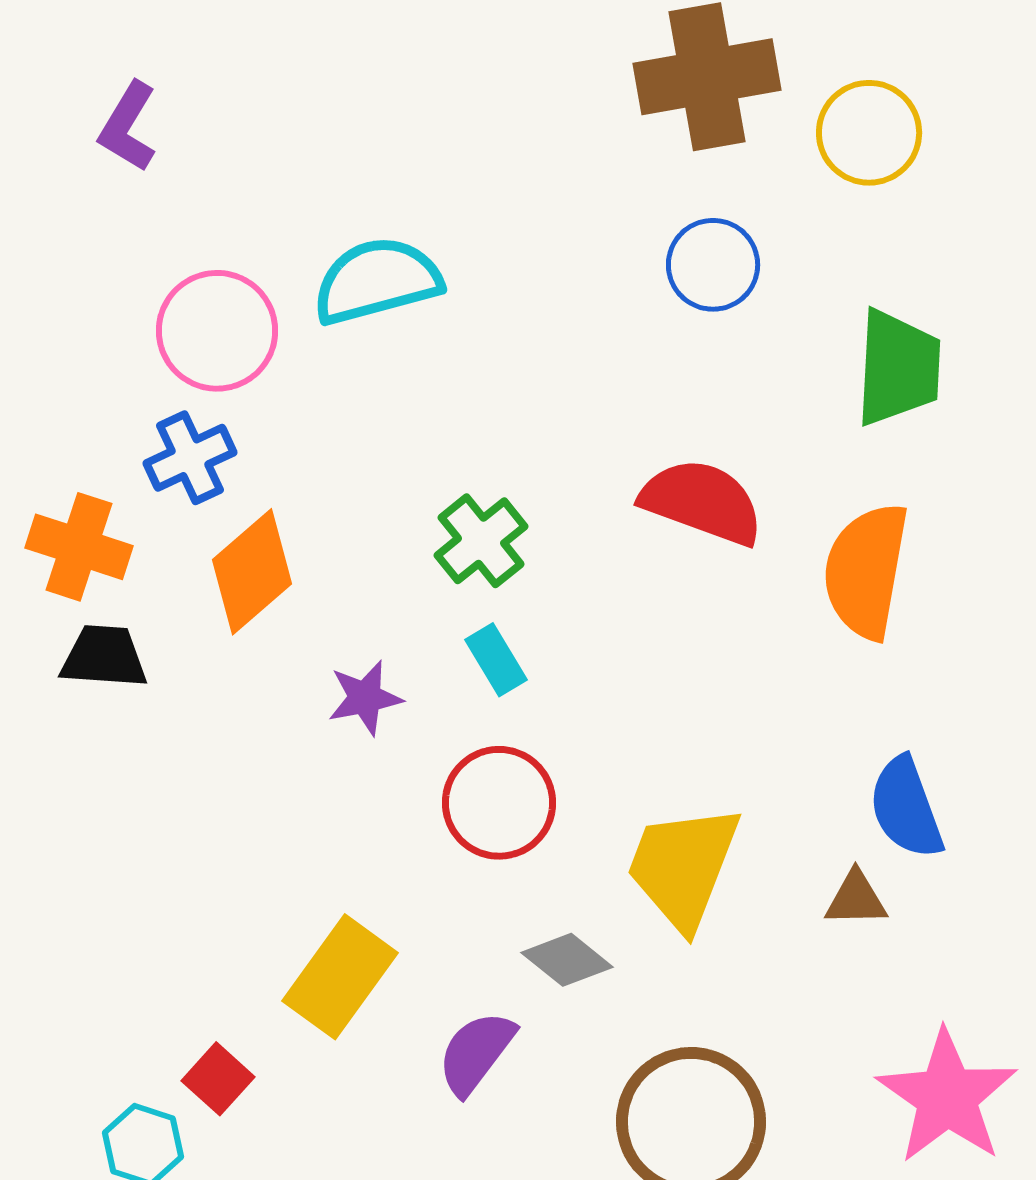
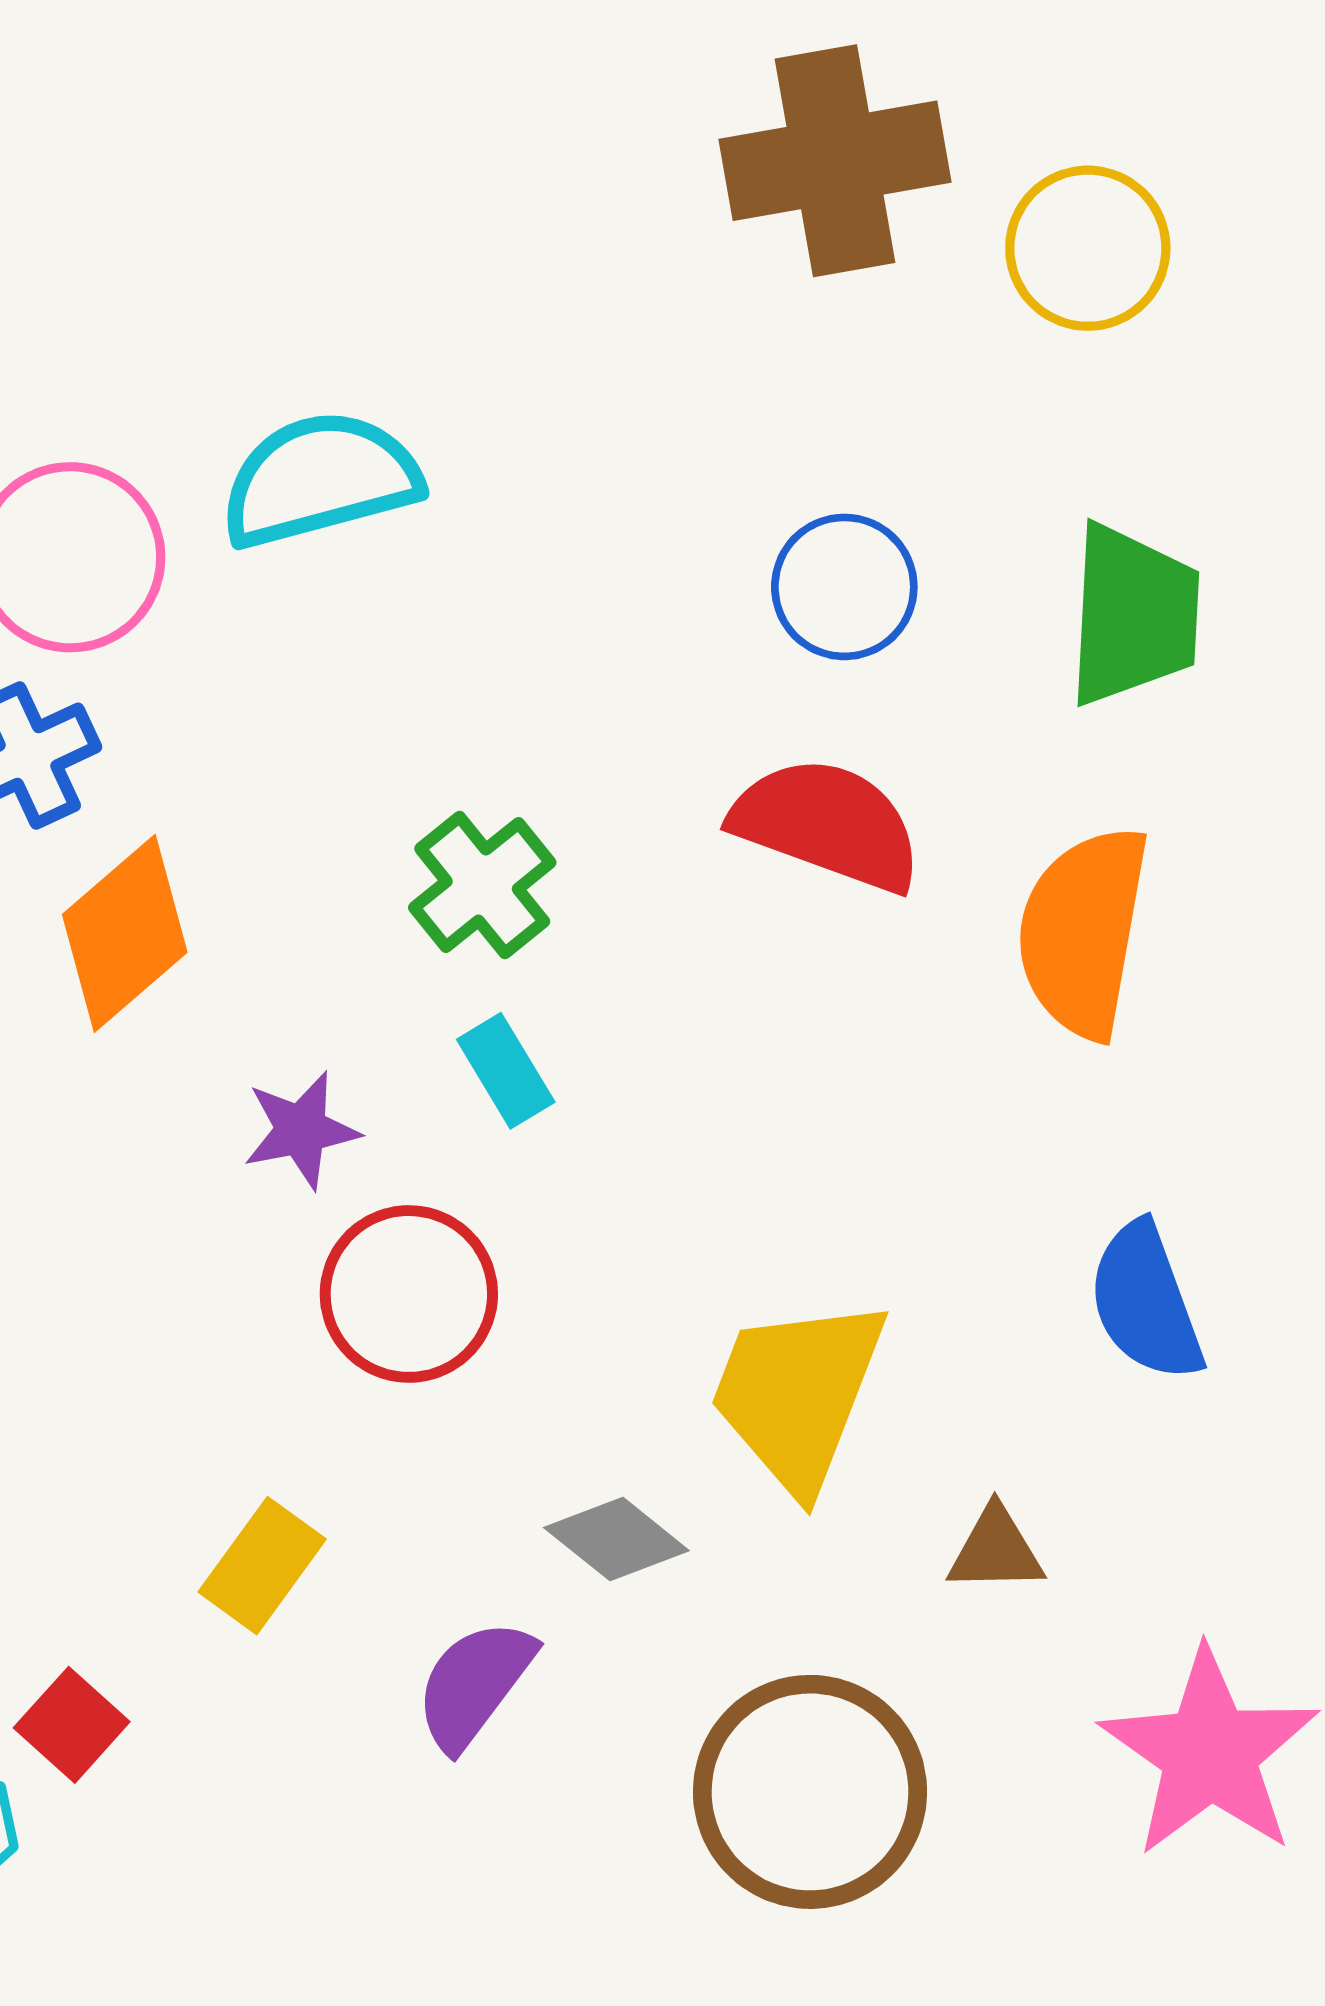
blue circle: (713, 265) -> (844, 587), moved
red circle: (499, 803) -> (409, 1294), moved
brown triangle: (856, 899) -> (996, 1550), moved
yellow rectangle: (340, 977) -> (262, 1566), size x0.7

